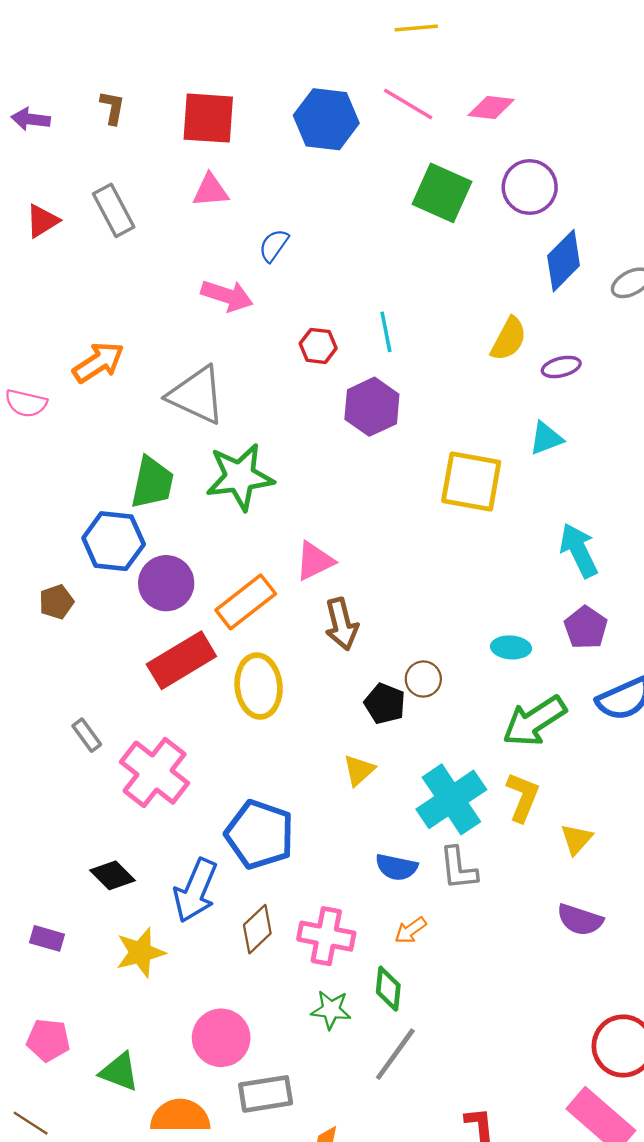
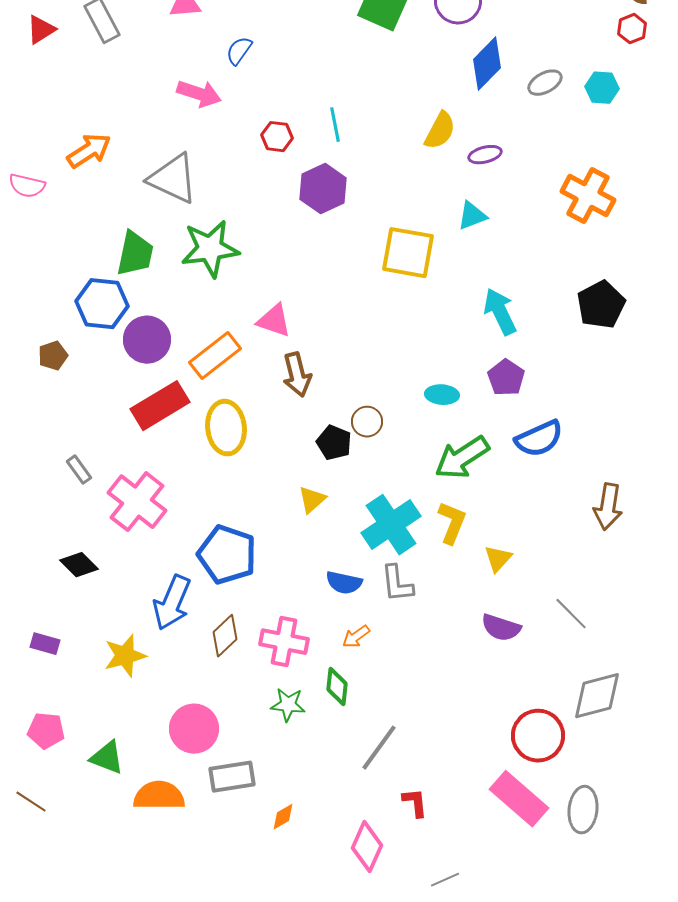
pink triangle: (315, 561) -> (274, 321), turned 45
black diamond: (112, 875) -> (79, 565), moved
gray line: (395, 1054) -> (379, 748), moved

